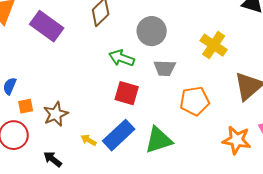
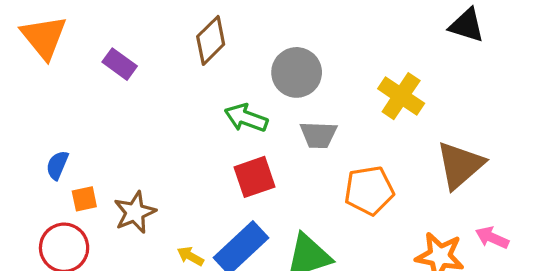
purple rectangle: (47, 26) -> (120, 64), size x0.6
red square: (127, 93) -> (254, 177), turned -35

